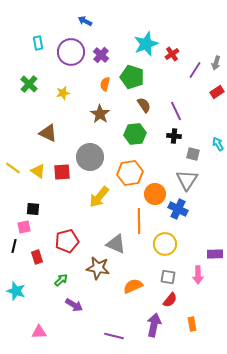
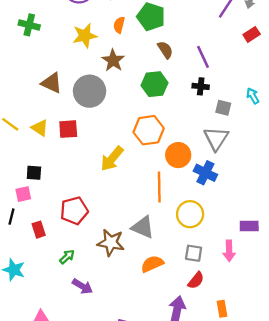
green cross: (29, 84) -> (29, 25), turned -30
yellow star: (63, 93) -> (85, 36), moved, size x1.5
gray circle: (90, 157) -> (90, 91), moved
gray triangle: (116, 244) -> (143, 227), moved

